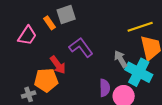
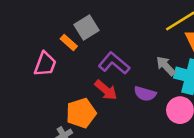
red arrow: (58, 65) -> (106, 90), moved
purple semicircle: (105, 88) -> (145, 94), moved, turned 120

